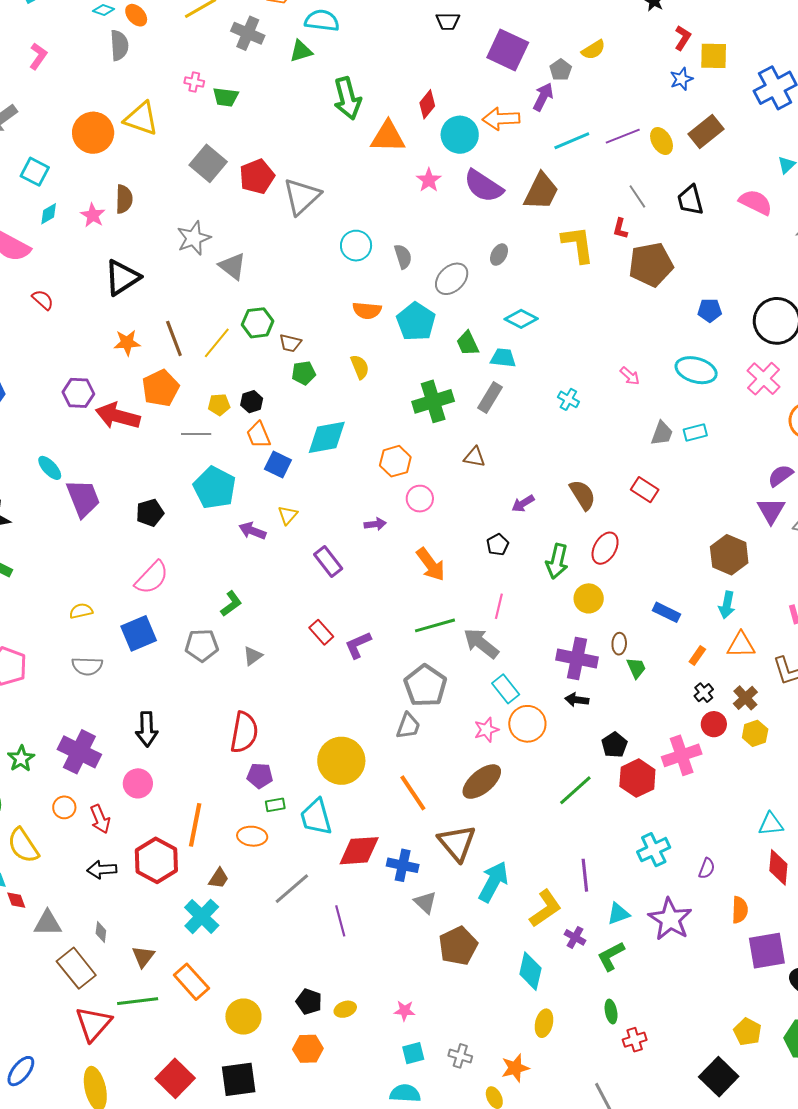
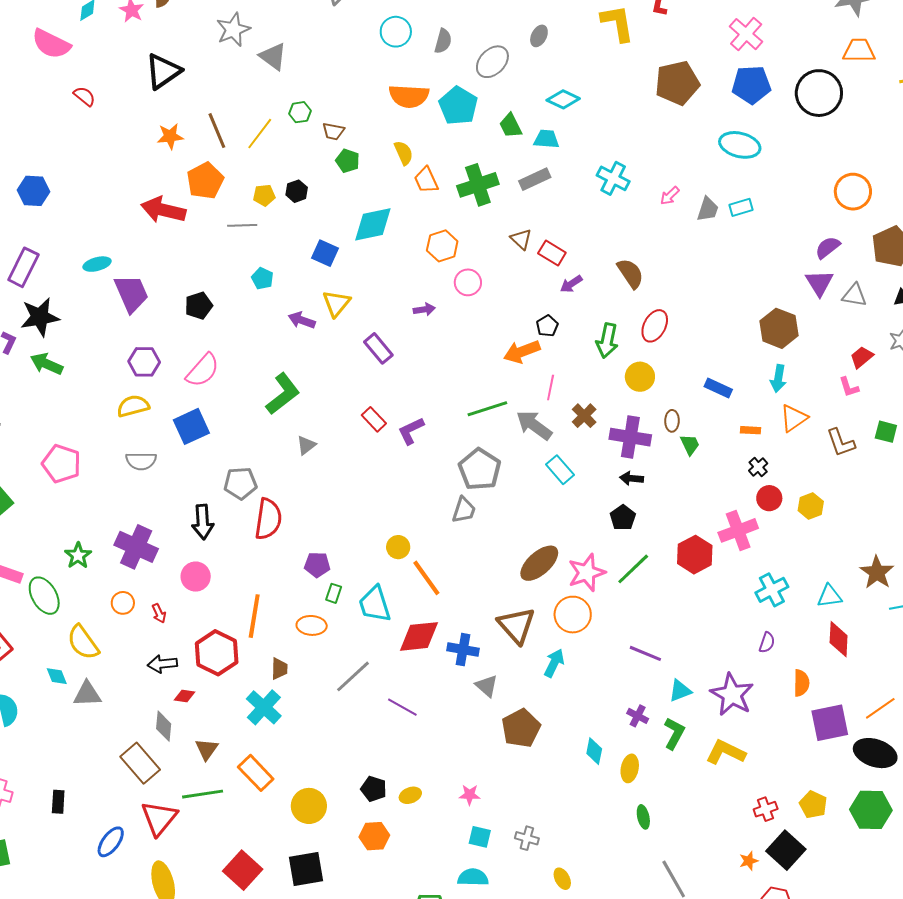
gray semicircle: (403, 257) -> (443, 41), turned 35
brown pentagon: (651, 265) -> (677, 83), moved
orange semicircle: (367, 310) -> (409, 96), size x1.4
blue pentagon: (710, 310) -> (751, 85), size x1.6
green hexagon: (258, 323) -> (300, 112), size x0.7
green pentagon: (304, 373) -> (348, 161), turned 30
pink arrow: (630, 376) -> (670, 196), moved, turned 95
pink cross: (764, 379) -> (746, 34), moved
purple hexagon: (78, 393) -> (144, 362), moved
gray rectangle: (490, 398) -> (535, 179), turned 36
cyan cross: (568, 399) -> (613, 178), size x1.5
orange trapezoid: (259, 435) -> (426, 180), moved
brown triangle: (474, 457) -> (521, 239), turned 35
cyan ellipse: (50, 468) -> (97, 264), turned -60
cyan pentagon: (215, 488) -> (262, 278), size x0.5
red rectangle: (645, 490) -> (552, 253), moved
yellow triangle: (288, 515) -> (336, 303), size x1.4
orange arrow: (431, 564) -> (522, 352), moved, turned 108
green L-shape: (231, 604) -> (283, 394), size x1.6
yellow semicircle: (81, 611) -> (133, 406), size x1.4
gray pentagon: (202, 645) -> (240, 483), moved
orange triangle: (741, 645) -> (794, 418), turned -32
orange rectangle: (697, 656) -> (750, 430), turned 60
brown cross: (745, 698) -> (584, 416), moved
orange circle: (527, 724) -> (573, 615), moved
pink star: (486, 730) -> (587, 573), moved, size x1.5
red semicircle: (244, 732) -> (268, 519), moved
black pentagon: (614, 745) -> (623, 518), moved
yellow circle: (341, 761) -> (398, 547), size x0.5
orange line: (413, 793) -> (426, 578), moved
green rectangle: (275, 805) -> (334, 593), turned -60
red arrow: (100, 819) -> (159, 613), size x0.7
cyan cross: (654, 850) -> (772, 590), moved
purple line: (585, 875) -> (645, 653), turned -60
brown trapezoid: (219, 878) -> (279, 669), turned -30
cyan arrow: (493, 882) -> (554, 663), size x0.7
red diamond: (16, 900) -> (184, 696), moved, turned -60
yellow L-shape: (545, 909) -> (726, 752), moved, turned -117
purple line: (340, 921) -> (402, 707), turned -44
gray triangle: (48, 923) -> (87, 694), moved
gray diamond: (101, 932) -> (164, 726), size x1.4
green L-shape: (611, 956) -> (674, 733), turned 148
cyan diamond: (530, 971) -> (594, 751), size x0.7
green ellipse: (611, 1012) -> (643, 817), moved
yellow ellipse: (544, 1023) -> (630, 768), moved
red cross: (635, 1040) -> (766, 809), moved
cyan square: (413, 1053) -> (480, 837), turned 30
orange star: (515, 1068) -> (749, 861), moved, size x0.7
blue ellipse: (21, 1071) -> (111, 842), moved

